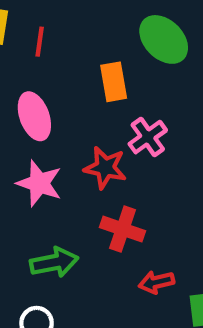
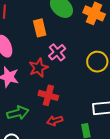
red star: (105, 168) -> (38, 68), turned -30
red arrow: (156, 282) -> (55, 121), moved

